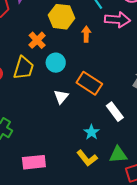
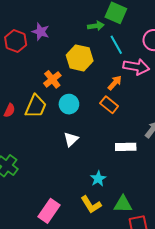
orange arrow: (86, 34) -> (115, 83), moved, turned 35
orange rectangle: (89, 83) -> (109, 105), moved, size x0.7
white rectangle: (115, 112) -> (126, 147), moved, turned -60
pink rectangle: (34, 162) -> (49, 211), moved, turned -55

